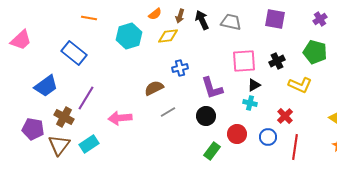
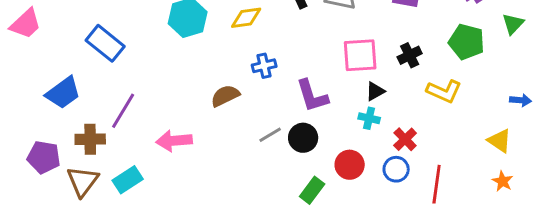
gray line: (168, 112) -> (270, 135), moved
red cross: (285, 116) -> (405, 139), moved
brown cross: (64, 117) -> (90, 139), turned -30

